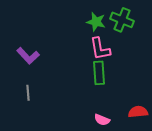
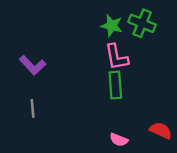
red semicircle: (138, 112) -> (161, 130), turned 30

